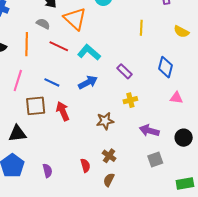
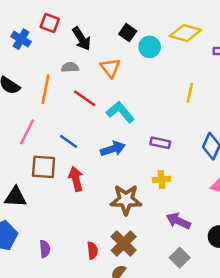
orange triangle: (75, 19) -> (110, 68), size x0.7
gray semicircle: (43, 24) -> (70, 67), turned -40
purple rectangle: (125, 71) -> (160, 143), turned -42
brown star: (105, 121) -> (126, 200), size x1.4
brown cross: (109, 156) -> (124, 243), size x1.5
gray square: (155, 159) -> (180, 258), turned -35

